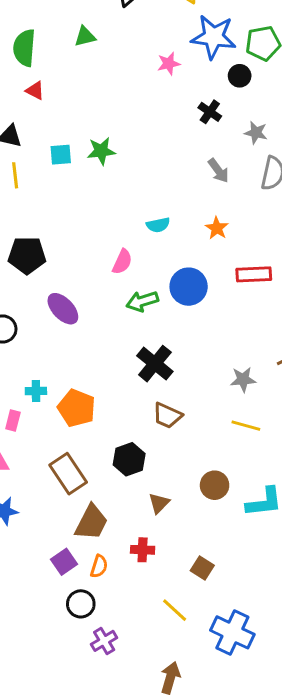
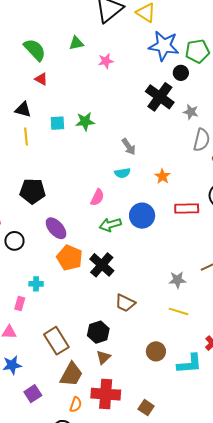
green semicircle: (24, 48) -> (35, 50), turned 130
pink star: (169, 64) -> (106, 61), moved
black cross: (210, 112) -> (160, 97), size x1.8
gray arrow: (218, 171) -> (129, 147), moved
black cross: (155, 364) -> (102, 265), moved
orange pentagon: (77, 408) -> (70, 258), moved
brown triangle: (159, 503) -> (103, 357), moved
red cross: (143, 550) -> (106, 394), size x1.8
purple square: (64, 562) -> (33, 394), moved

